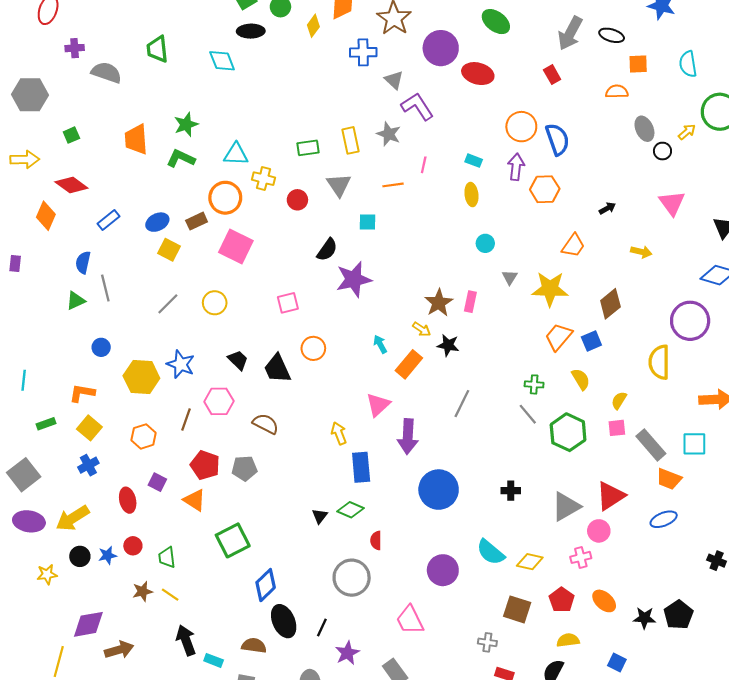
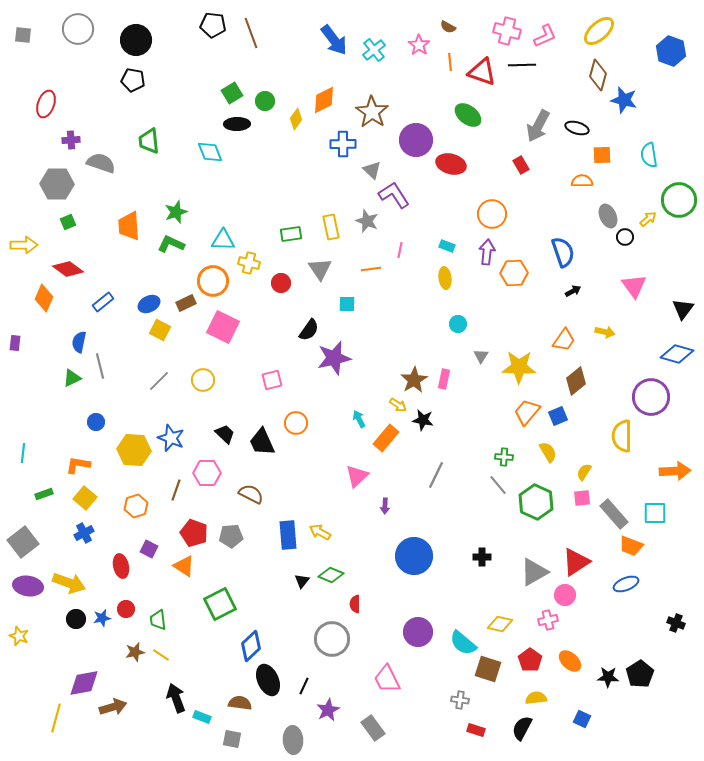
gray hexagon: (30, 95) -> (57, 184), moved
blue semicircle: (557, 139) -> (563, 252), moved
orange trapezoid: (573, 245) -> (564, 340), moved
yellow arrow: (339, 433) -> (320, 532), moved, turned -40
purple arrow: (408, 436) -> (385, 506), size x0.5
blue rectangle: (361, 467) -> (288, 535), moved
yellow arrow: (72, 518) -> (69, 583), turned -128
cyan semicircle: (491, 552) -> (463, 643), moved
yellow star: (47, 574) -> (19, 636), moved, turned 30

